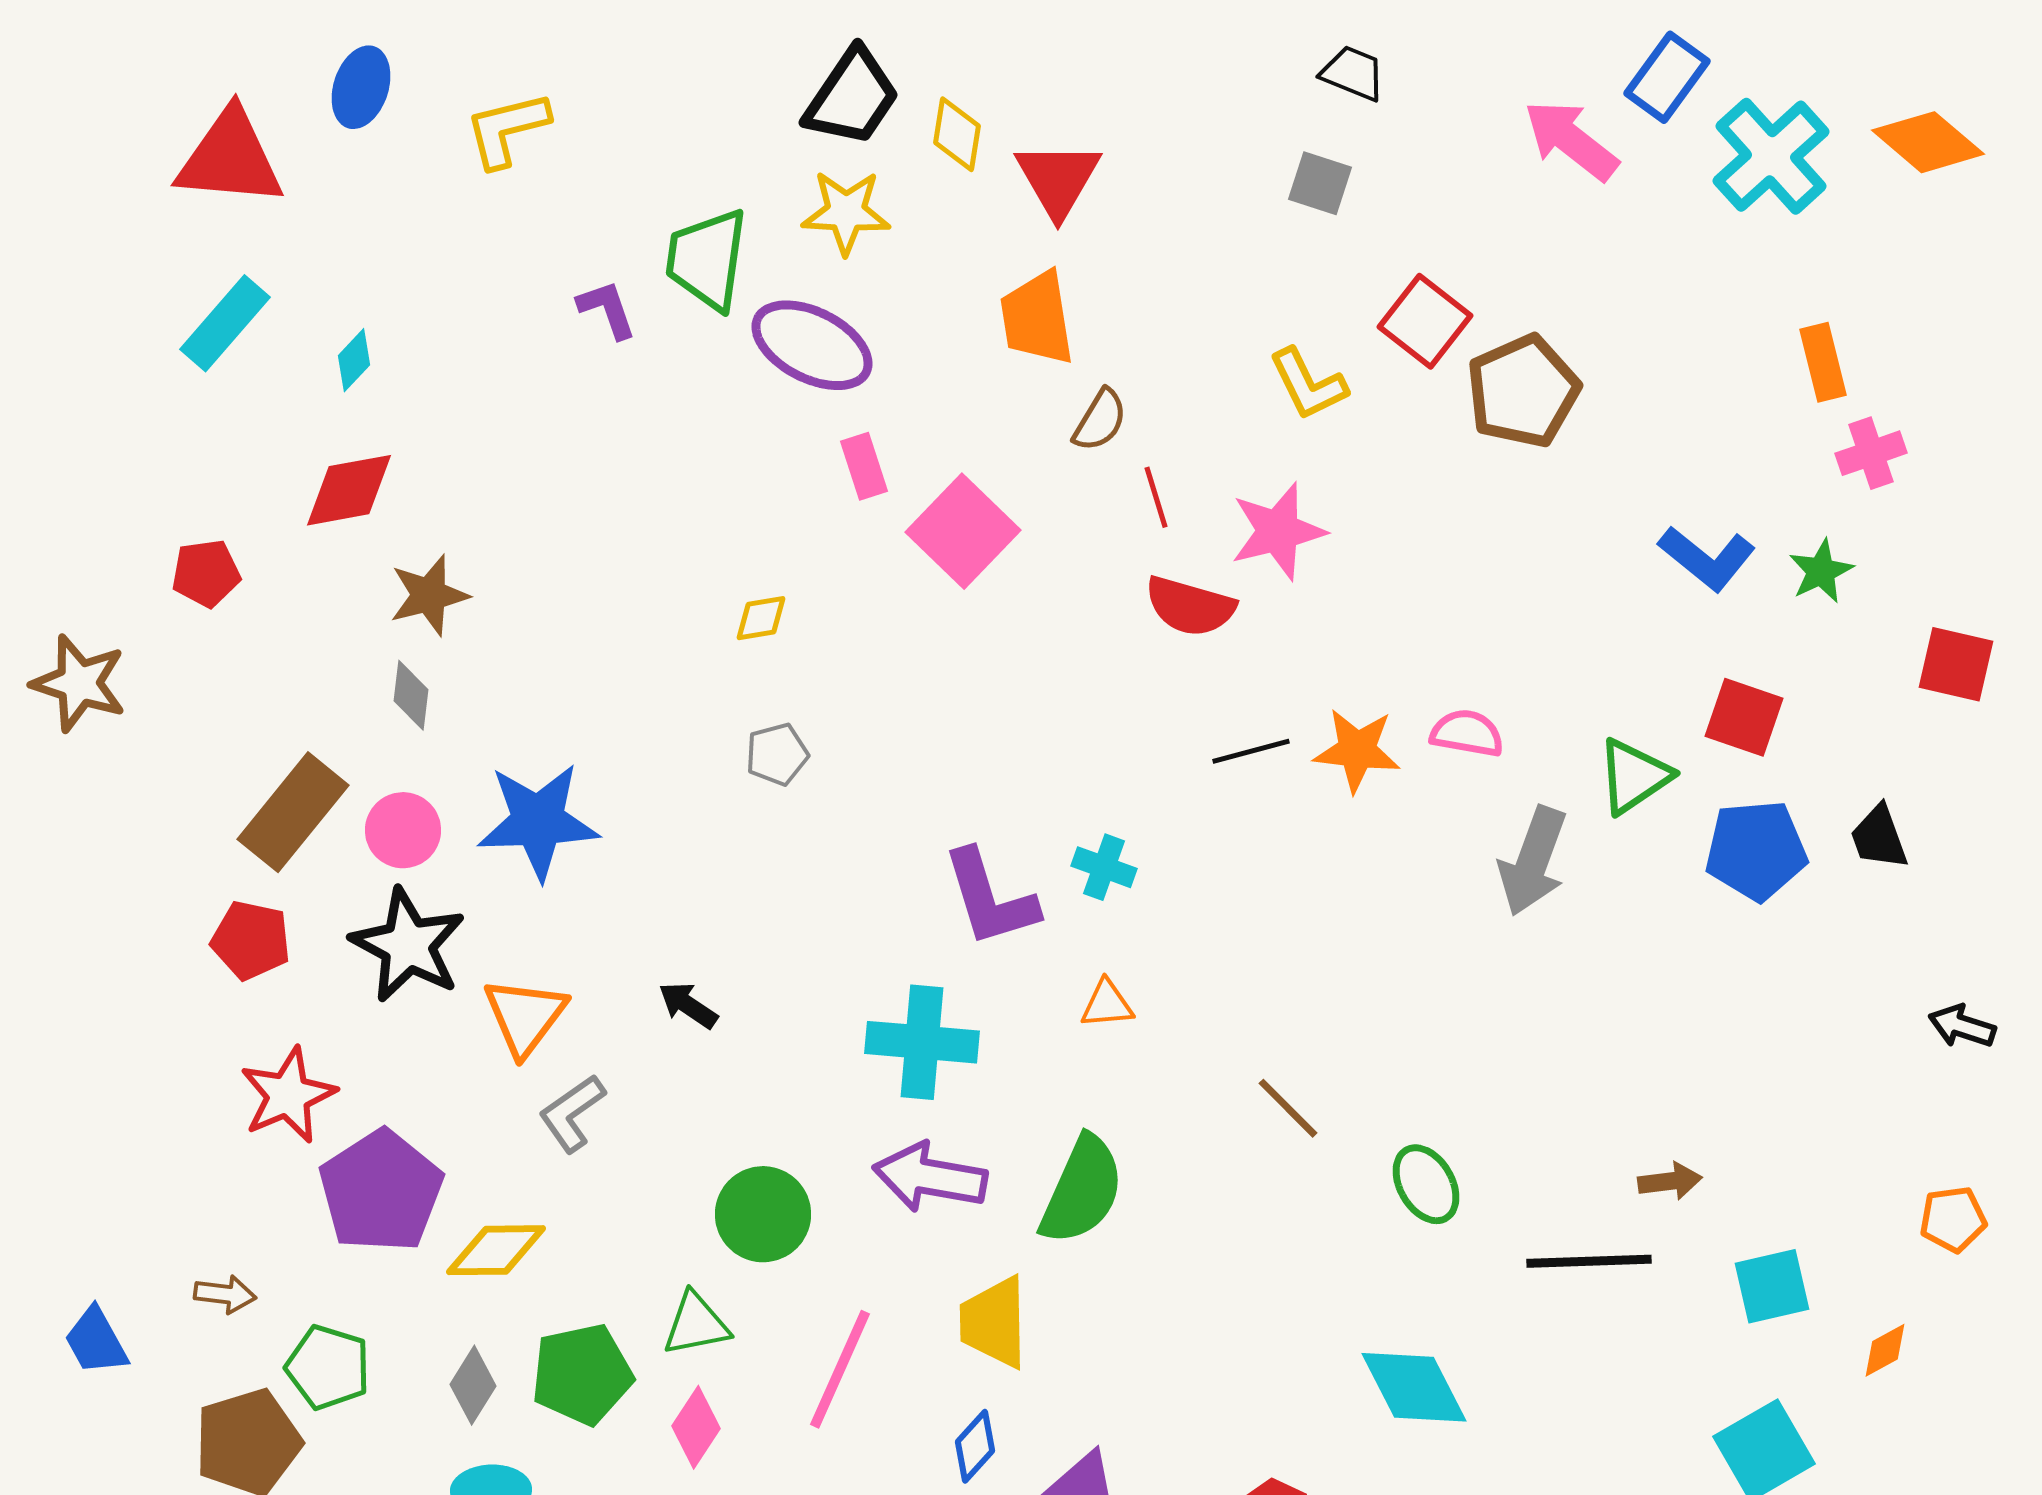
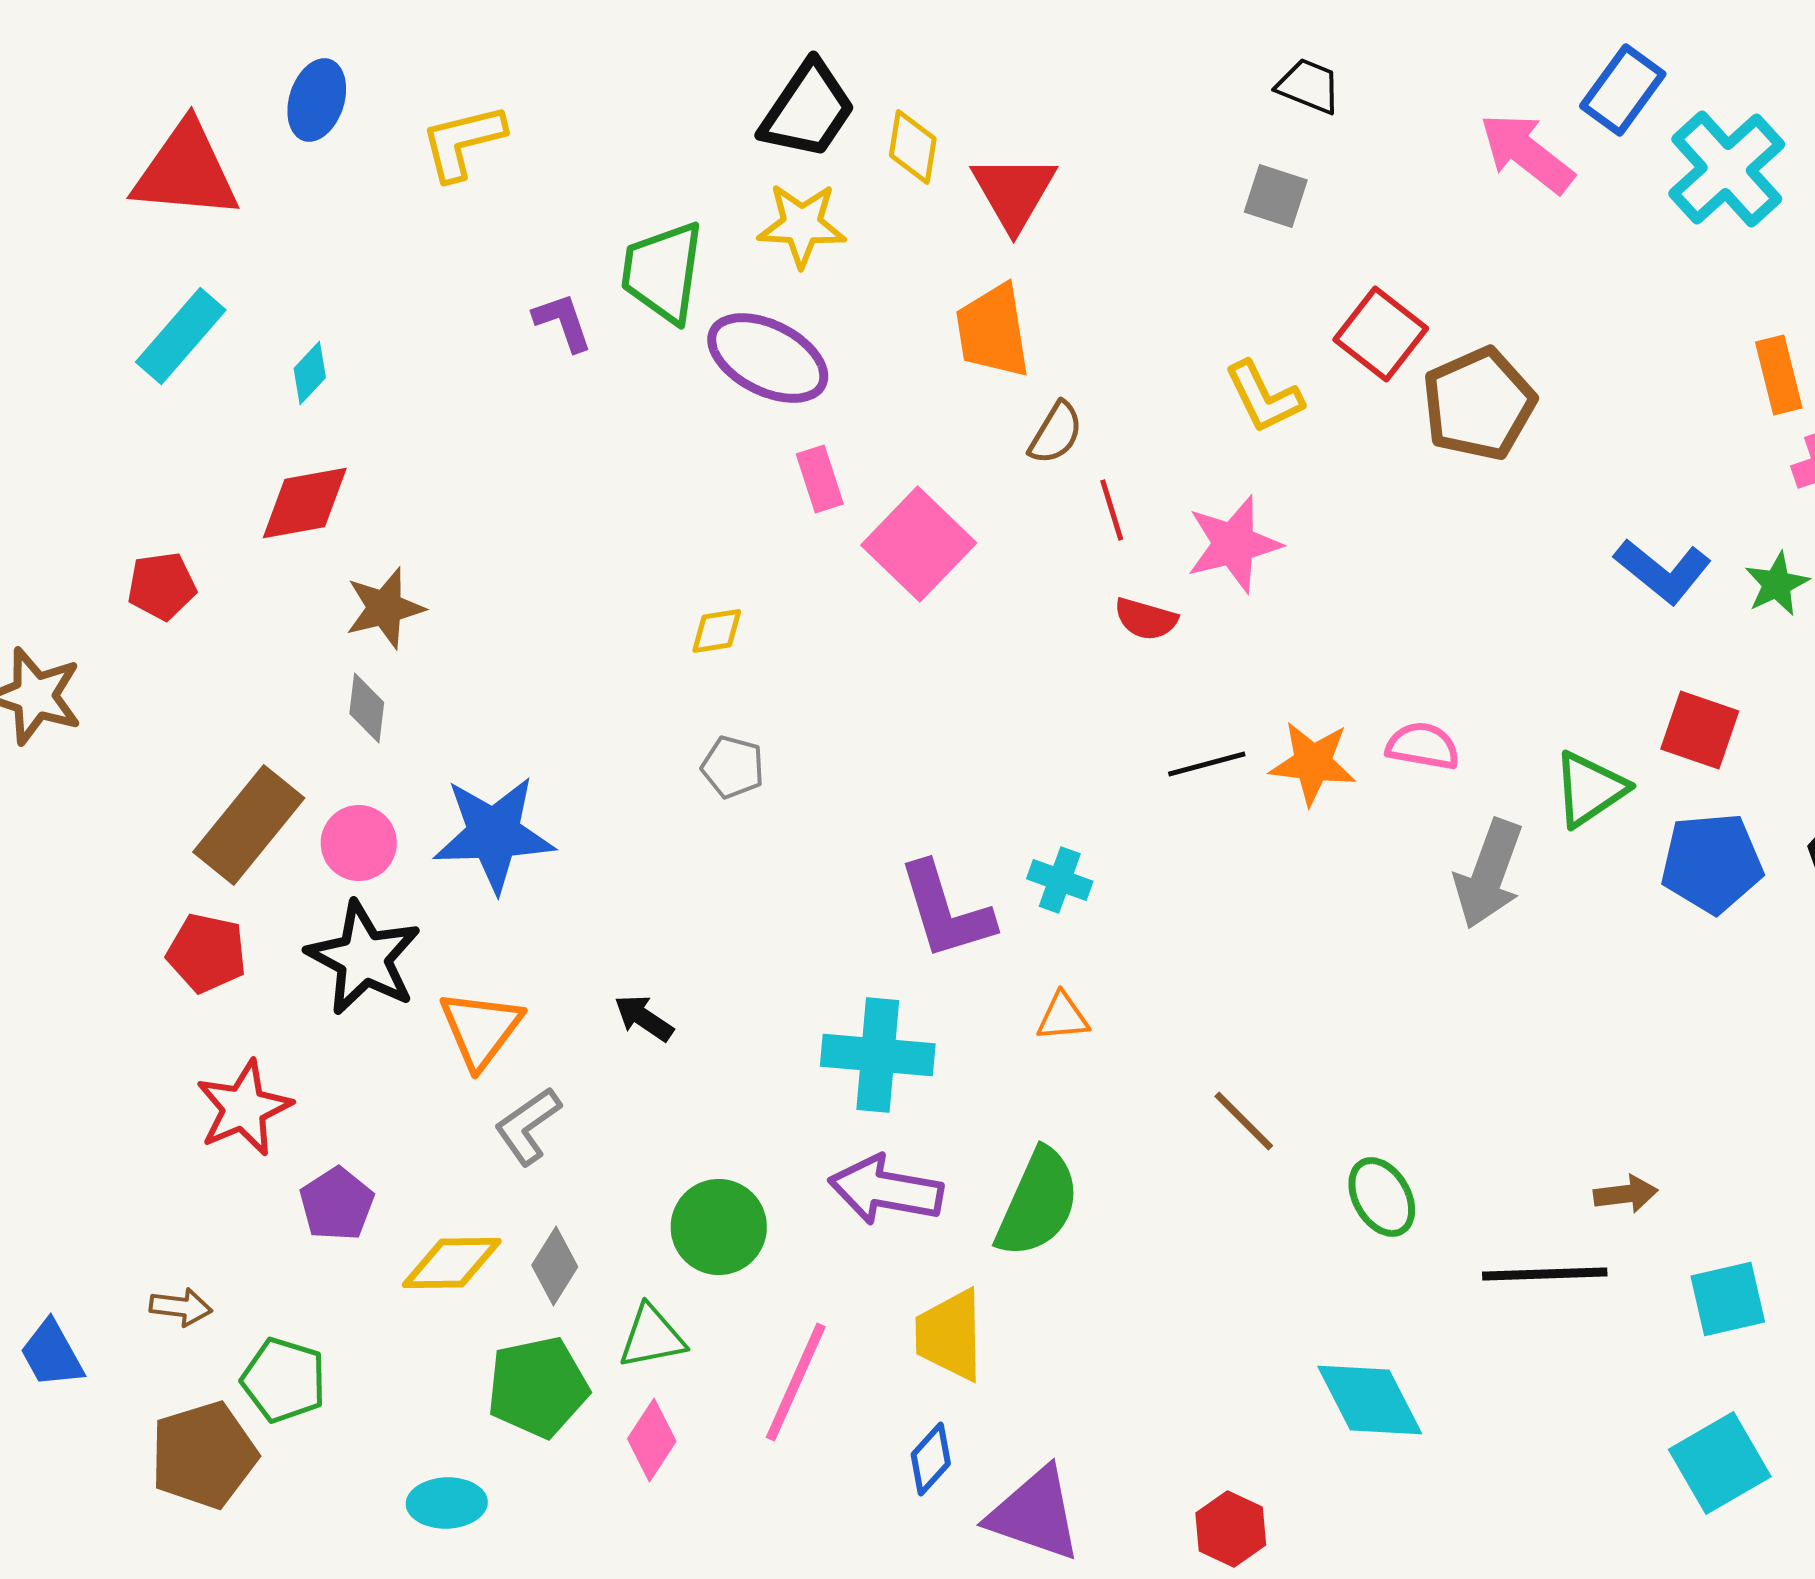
red semicircle: (1190, 606) -> (1146, 619), size x0.7
gray pentagon: (777, 754) -> (733, 767), turned 30
purple pentagon: (381, 1191) -> (337, 1204), size x0.6
gray diamond: (473, 1385) -> (555, 1266), moved

